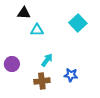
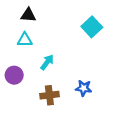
cyan triangle: (37, 30) -> (25, 40), moved
cyan arrow: (47, 60) -> (47, 62), moved

